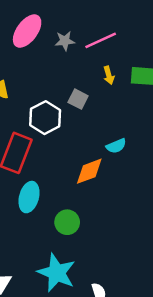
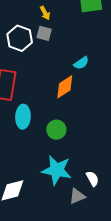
yellow arrow: (109, 75) -> (45, 13), moved
white hexagon: (45, 118) -> (20, 38), moved

